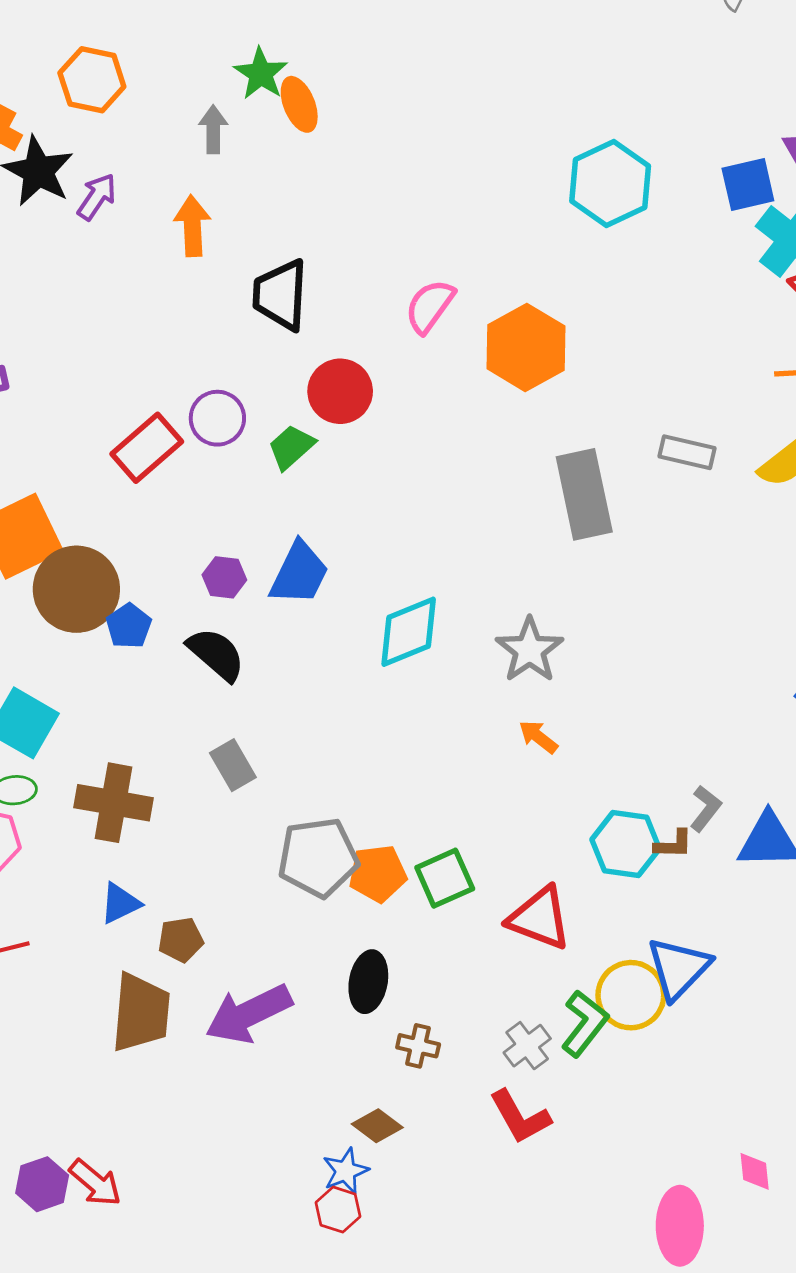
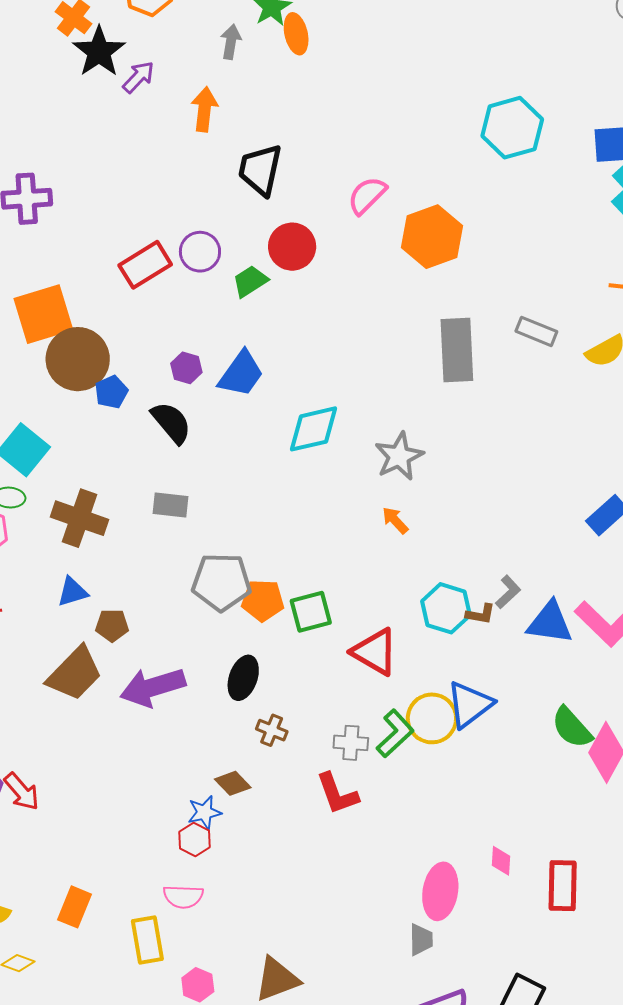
gray rectangle: (233, 765) -> (170, 505), turned -63
brown trapezoid: (141, 1013) -> (75, 674), turned 30
gray cross: (527, 1046) -> (351, 743), turned 32

